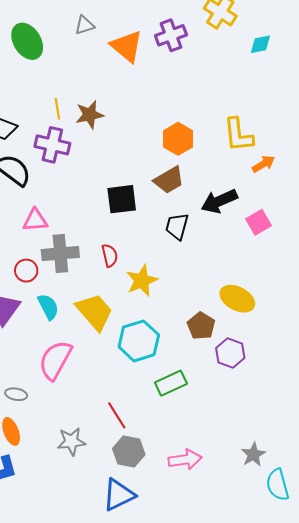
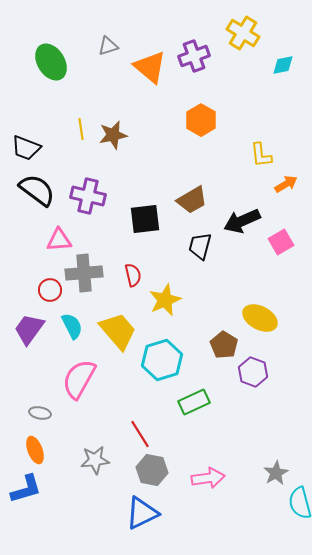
yellow L-shape: (238, 135) -> (261, 155), size x0.7
orange hexagon: (178, 139) -> (201, 120), moved
purple cross: (52, 145) -> (88, 196), moved

